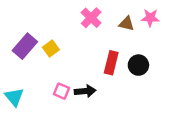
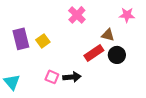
brown triangle: (127, 24) -> (108, 35), moved
purple rectangle: (25, 46) -> (21, 39), turned -55
red rectangle: (111, 63) -> (94, 53), turned 42

